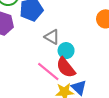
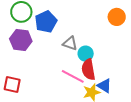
red semicircle: (66, 68) -> (88, 69), turned 40

